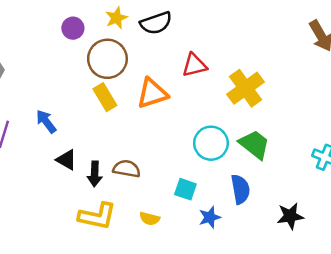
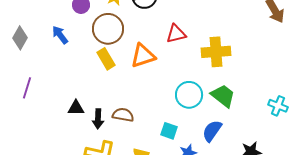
yellow cross: (246, 88) -> (216, 52), turned 32
blue arrow: (46, 121) -> (60, 35), moved
black triangle: (67, 160) -> (76, 108), turned -30
blue semicircle: (240, 189) -> (212, 131), turned -135

